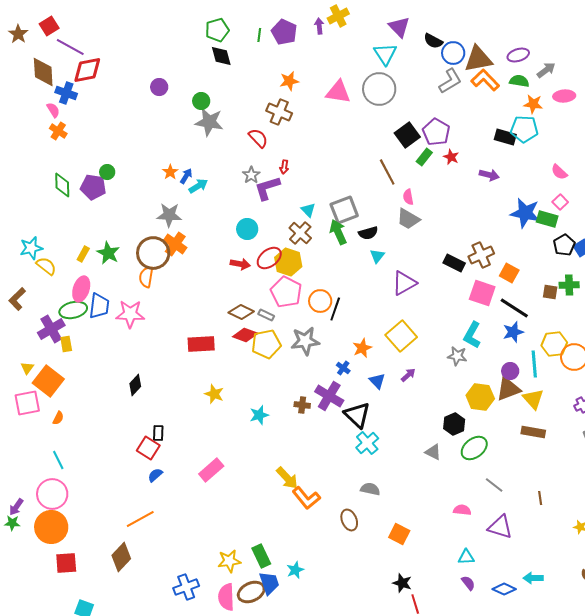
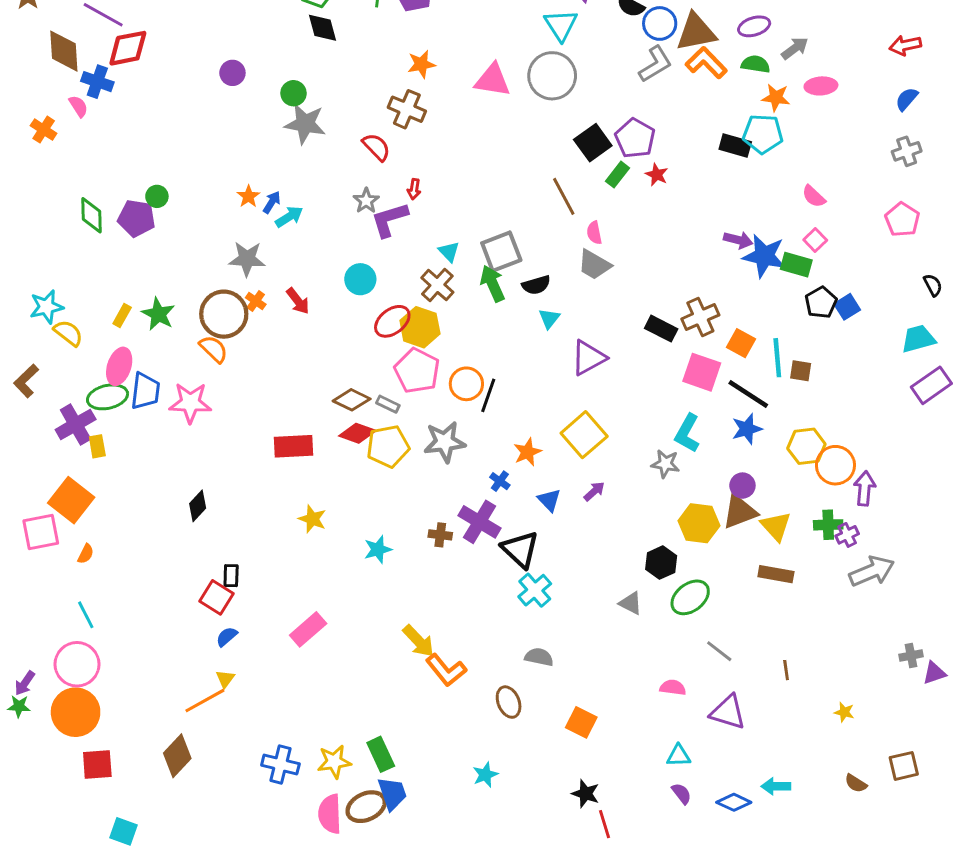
orange cross: (58, 131) -> (44, 130), moved
purple arrow: (489, 175) -> (738, 240), moved
orange cross: (175, 244) -> (256, 301), size x0.6
red arrow: (240, 264) -> (298, 301), moved, turned 42
orange semicircle: (146, 277) -> (214, 349), turned 125
green cross: (569, 285) -> (828, 525), moved
cyan line: (534, 364) -> (777, 358), moved
yellow triangle: (27, 368) -> (225, 679), moved
cyan star: (295, 570) -> (485, 775), moved
blue cross: (186, 587) -> (280, 765), moved, turned 35

